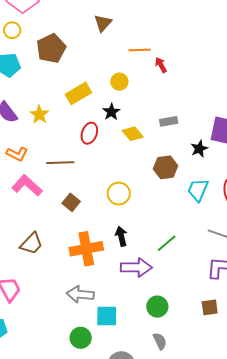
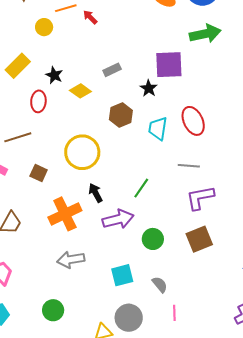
yellow circle: (119, 82) -> (44, 27), moved
yellow circle: (119, 194) -> (82, 152), size x1.5
green circle: (157, 307) -> (153, 239), moved
brown square: (210, 307) -> (199, 239), size x1.5
cyan square: (107, 316) -> (122, 275), moved
green circle: (81, 338) -> (53, 310), moved

